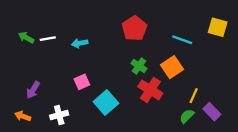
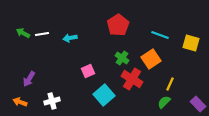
yellow square: (218, 27) -> (191, 43), moved
pink square: (82, 82) -> (88, 71), moved
cyan square: (106, 102) -> (104, 95), moved
purple rectangle: (212, 112) -> (198, 104), moved

